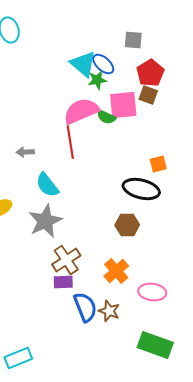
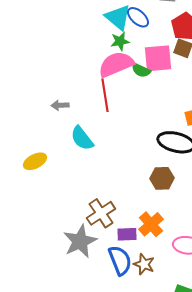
green star: (97, 80) -> (120, 41), moved
gray star: (45, 221) -> (80, 241), moved
purple rectangle: (63, 282) -> (127, 234), moved

